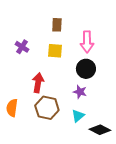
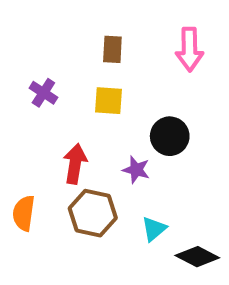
pink arrow: (87, 42) -> (189, 49), moved
purple star: (80, 92) -> (136, 170), moved

